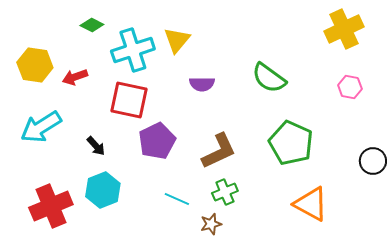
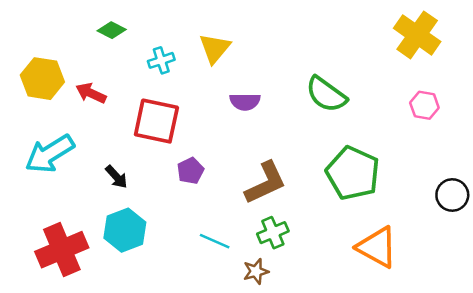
yellow cross: (344, 29) -> (417, 35), turned -30
cyan cross: (133, 50) -> (161, 60), size x0.5
red arrow: (75, 77) -> (91, 93), turned 45
purple pentagon: (157, 141) -> (190, 171), size x0.6

